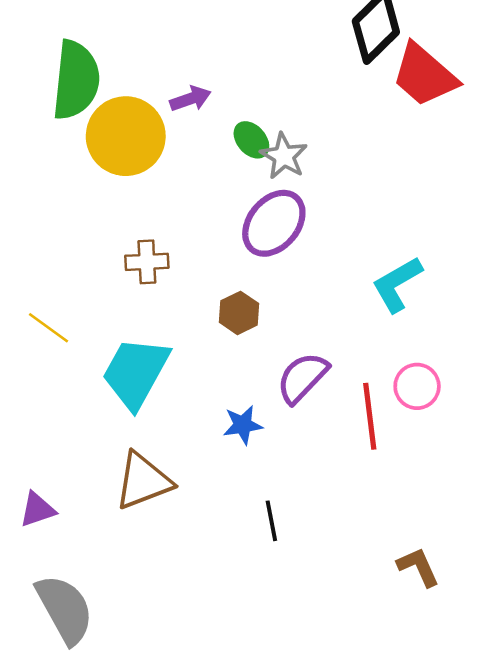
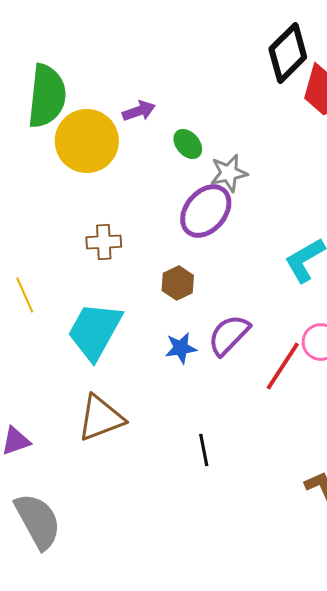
gray star: (284, 156) -> (229, 173), moved, turned 30
yellow line: (49, 328) -> (25, 295), turned 30
red line: (370, 416) -> (283, 366), turned 40
blue star: (243, 425) -> (181, 348), moved

